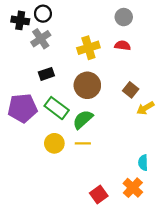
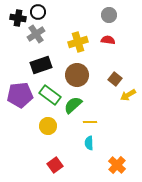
black rectangle: (46, 74) -> (41, 65), size x1.5
yellow line: (83, 143) -> (90, 122), moved
cyan semicircle: (143, 163) -> (89, 143), moved
red square: (99, 195) -> (55, 165), moved

